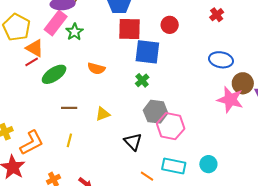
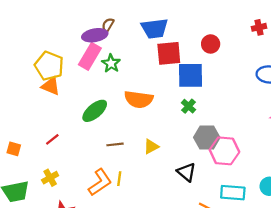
red cross: (217, 15) -> (259, 27), turned 32
orange triangle: (35, 48) -> (51, 86), moved
red line: (32, 62) -> (52, 139), moved
orange semicircle: (96, 68) -> (139, 99), size x1.5
orange L-shape: (32, 143) -> (100, 182), moved

